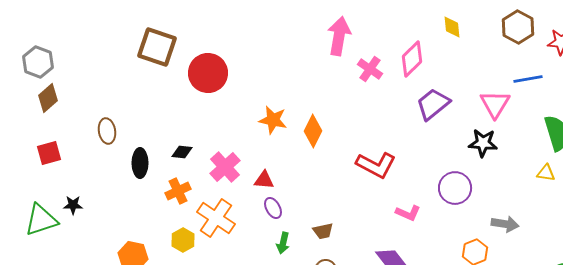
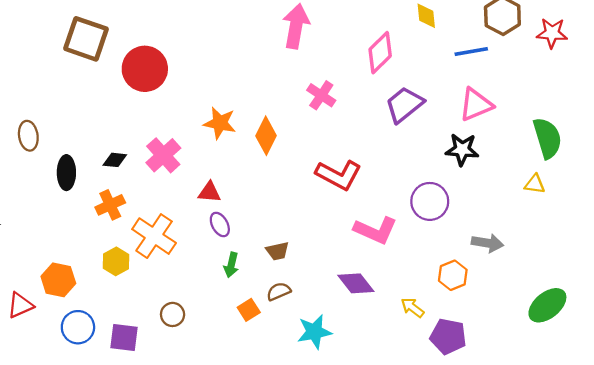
pink cross: (370, 69) -> (321, 95), moved
blue line: (528, 79) -> (471, 51), moved
pink triangle: (495, 104) -> (476, 105), turned 36
pink cross: (225, 167) -> (163, 155), moved
pink L-shape: (408, 213) -> (376, 230), size x1.5

